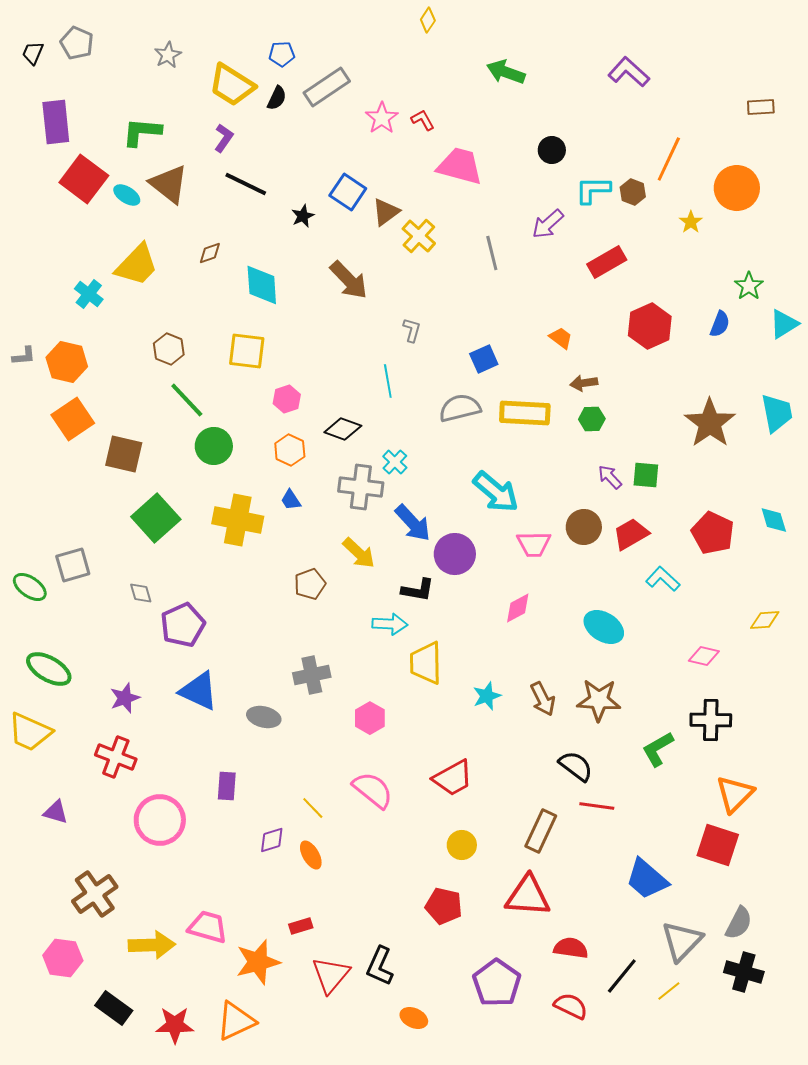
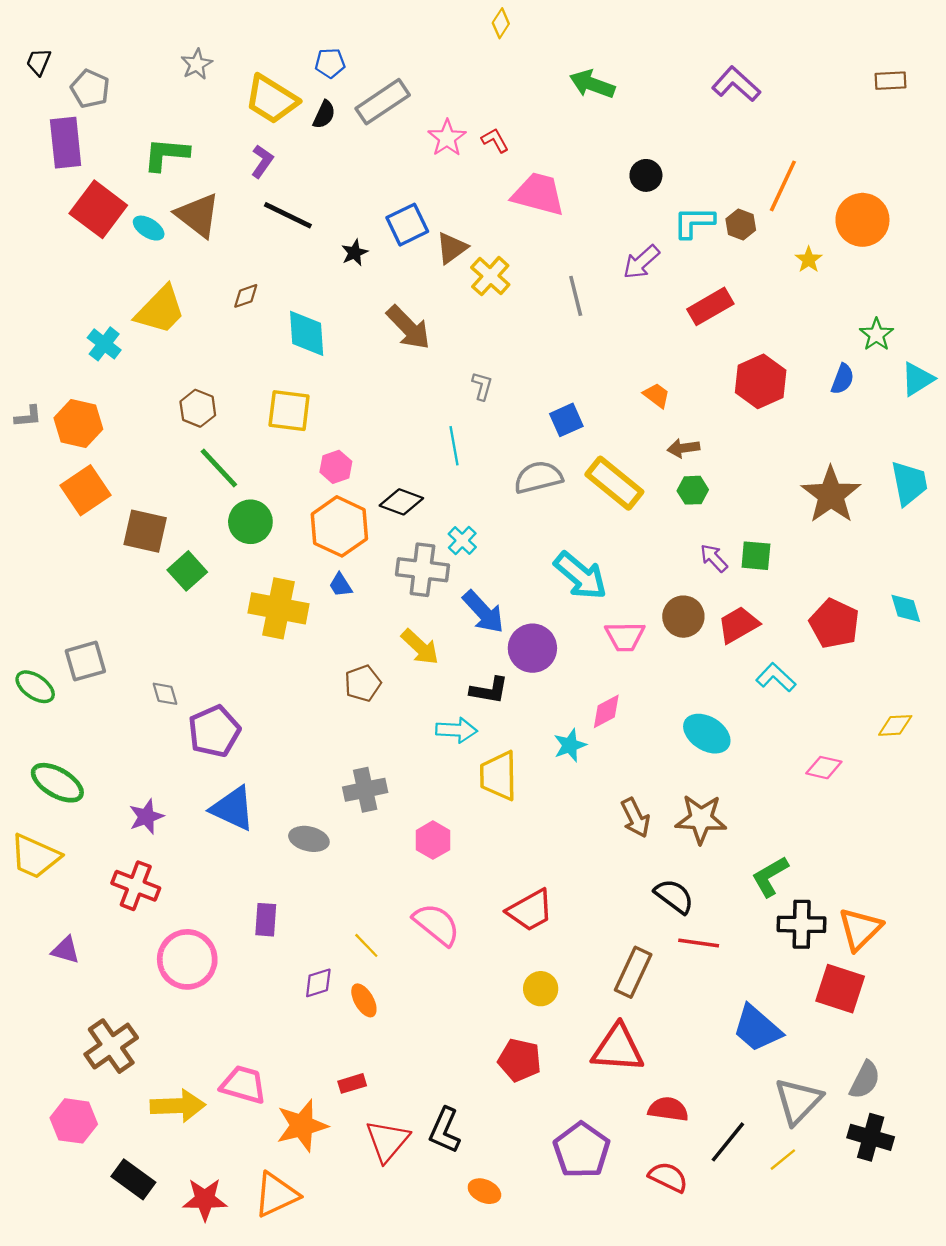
gray pentagon: (77, 43) -> (90, 89), moved
brown rectangle: (761, 107) -> (891, 81), moved
blue square: (348, 192) -> (407, 225), turned 30
yellow rectangle: (525, 413) -> (614, 483), turned 36
orange hexagon: (290, 450) -> (339, 526), size x1.6
green square: (156, 518) -> (187, 571), moved, size x0.7
cyan star: (487, 696) -> (570, 745), moved
black cross: (711, 720) -> (802, 924), moved

